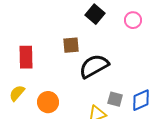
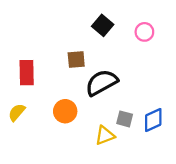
orange circle: (48, 102) -> (65, 111), moved

